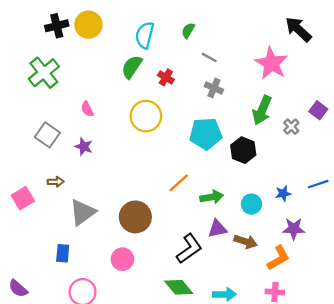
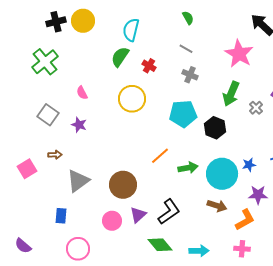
green semicircle: (188, 30) -> (188, 18), moved, turned 120
cyan circle: (251, 204) -> (222, 174), size x1.8
purple triangle: (217, 229) -> (138, 215), moved, turned -30

